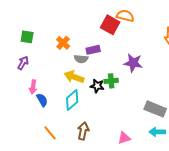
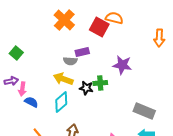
green square: (27, 37) -> (16, 53), moved, turned 32
orange cross: (63, 43) -> (64, 20), moved, size x1.5
purple arrow: (23, 63) -> (11, 81), moved, turned 48
blue semicircle: (42, 100) -> (31, 102), turned -32

